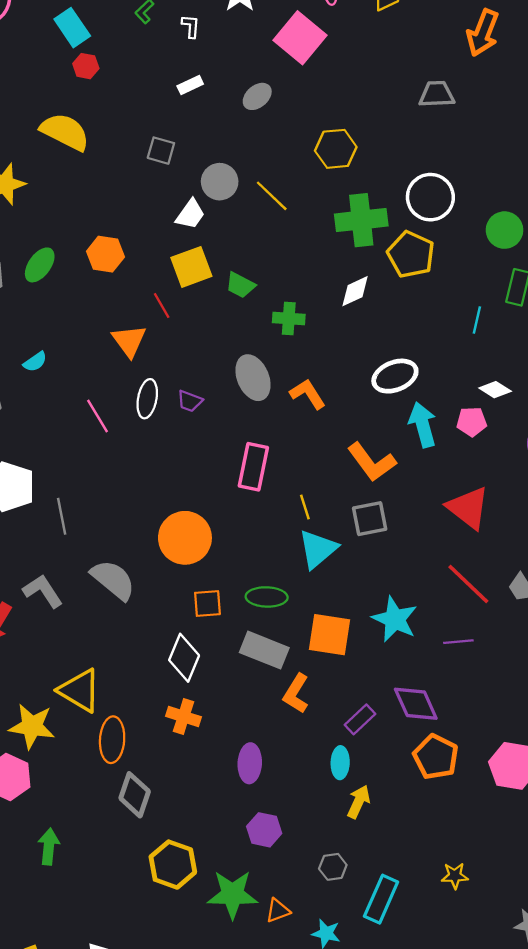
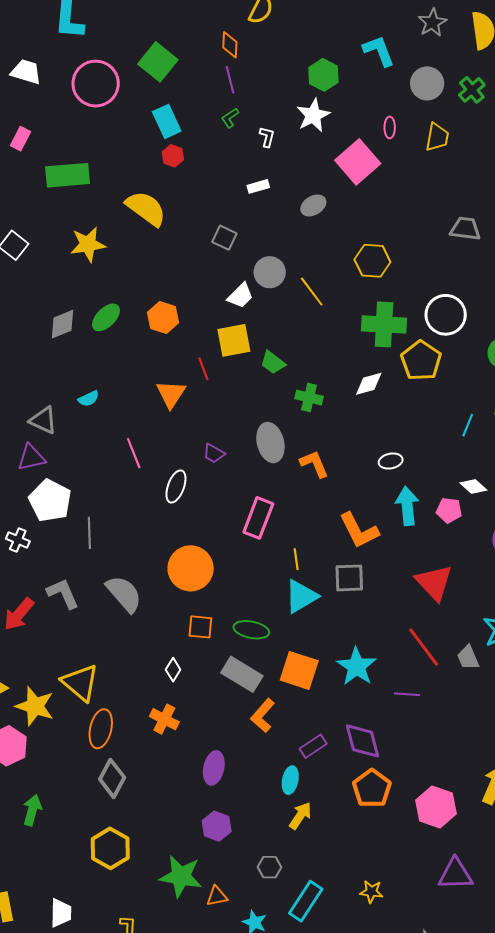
white ellipse: (395, 376) -> (391, 461), size x0.6
white ellipse: (147, 399) -> (176, 486), moved
white diamond: (184, 658) -> (173, 670), size x0.6
yellow hexagon: (173, 865) -> (110, 848), moved

